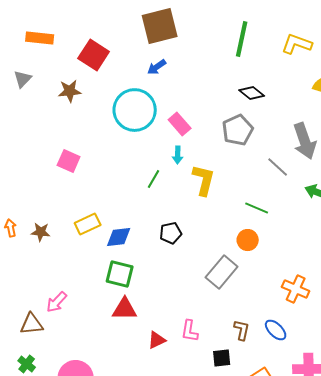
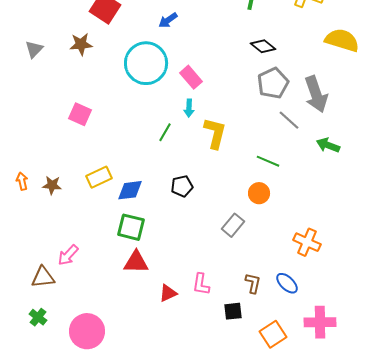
gray triangle: (23, 79) -> (34, 49), moved
gray pentagon: (238, 130) -> (273, 83), moved
gray rectangle: (222, 272) -> (233, 225), size x0.7

